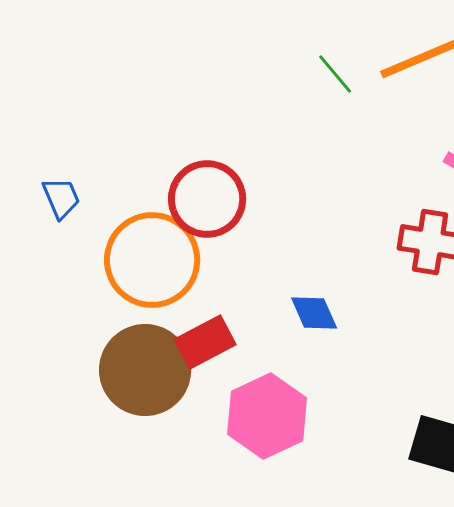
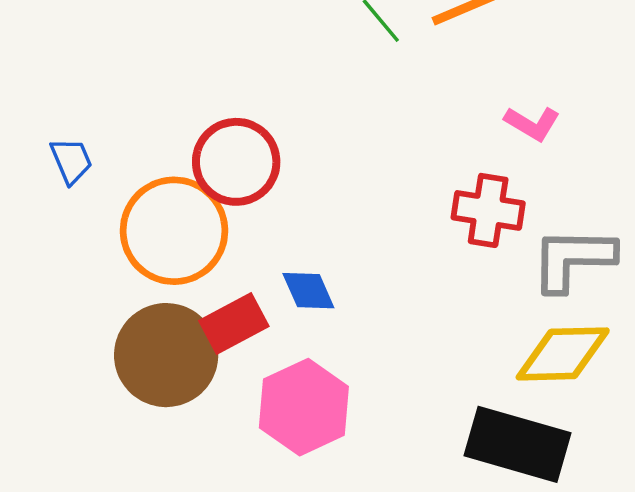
blue diamond: (314, 313) -> (308, 291), moved

